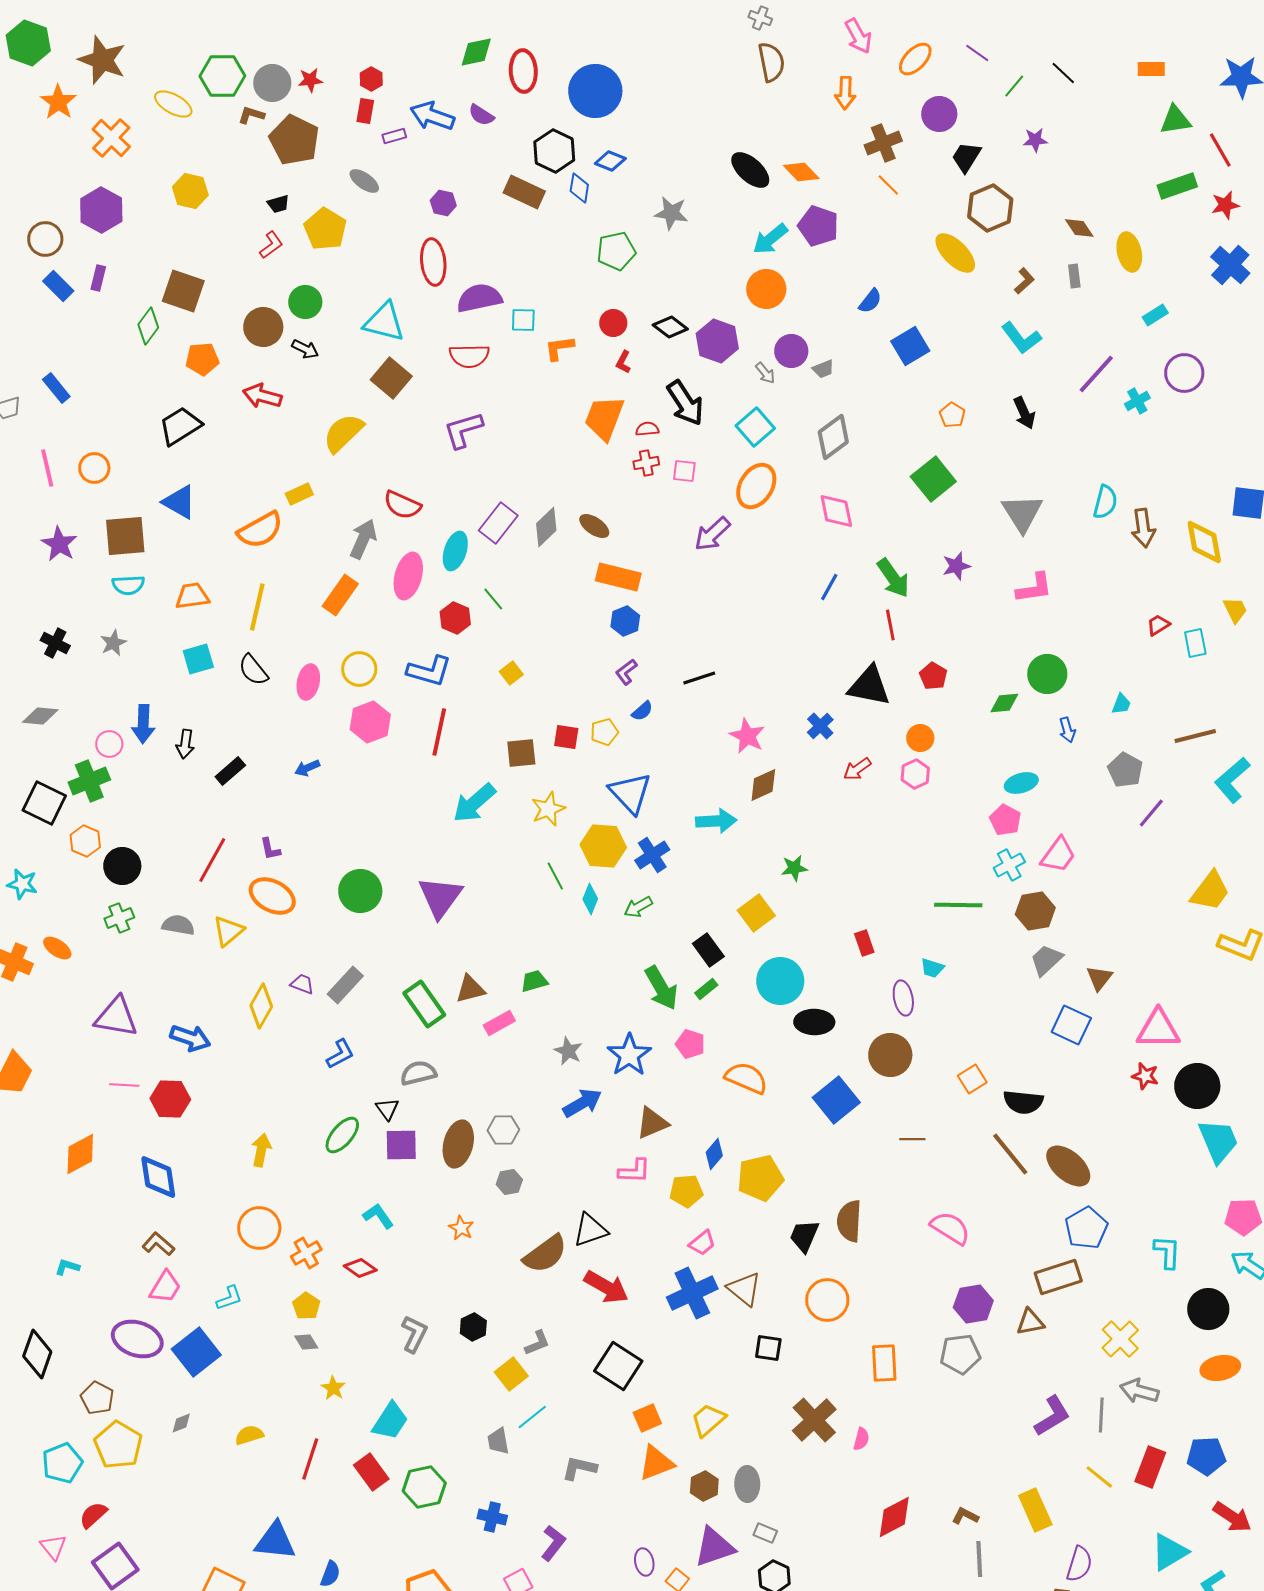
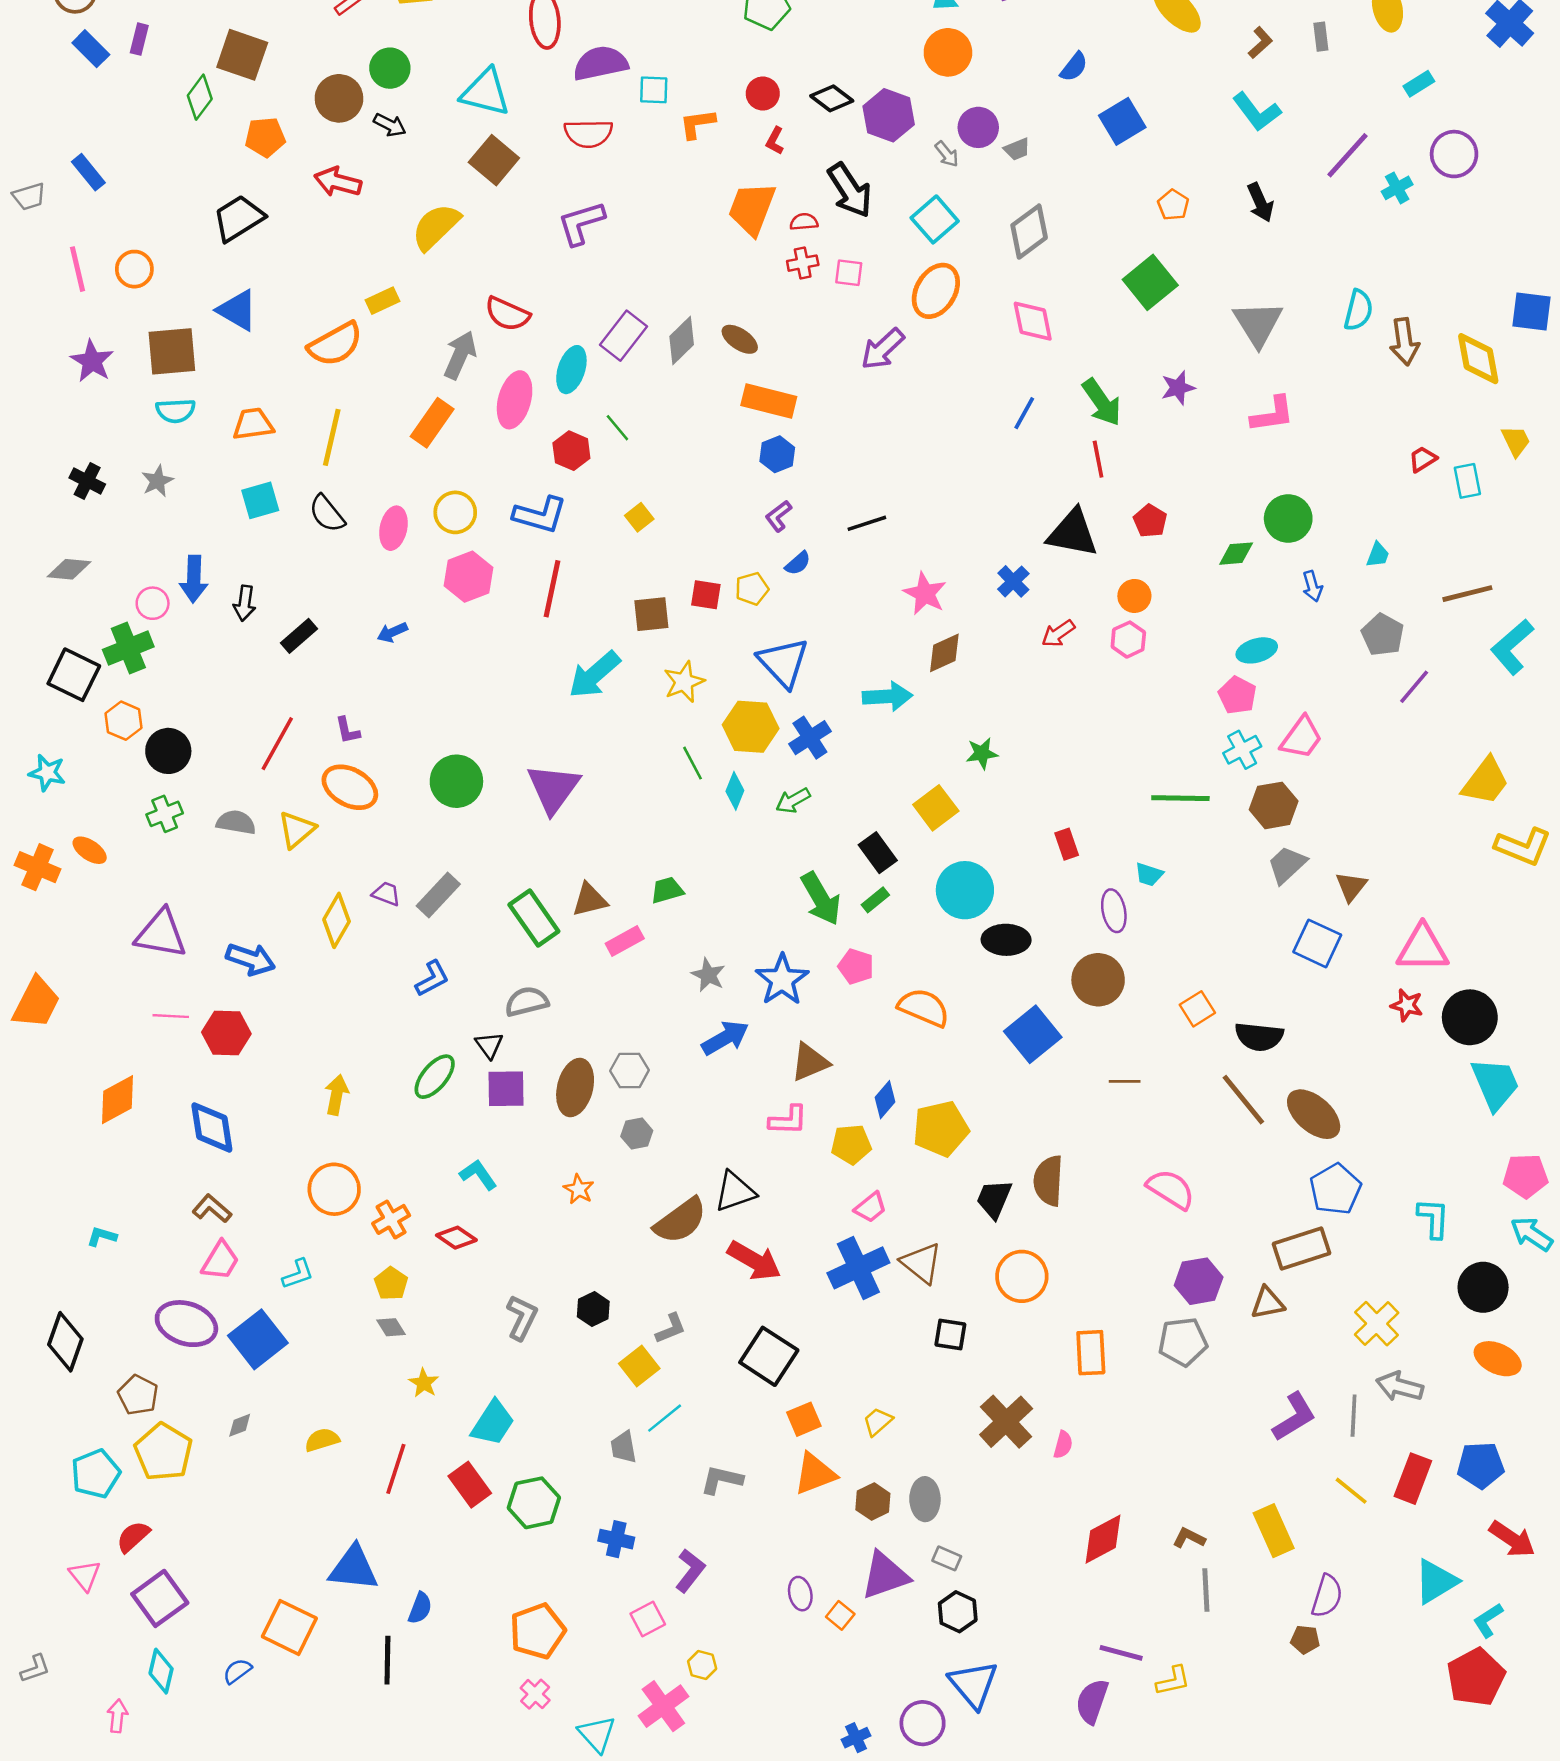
orange ellipse: (1220, 1368) -> (1498, 1359), turned 36
yellow trapezoid: (708, 1420) -> (878, 1422), size x0.7

